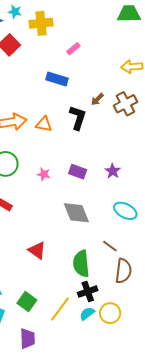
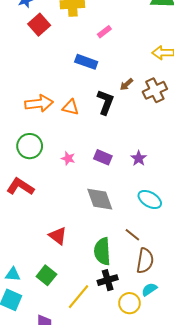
green square: (27, 302) -> (46, 275), moved
cyan semicircle: (87, 314) -> (149, 289), moved

